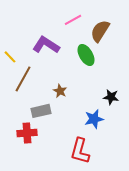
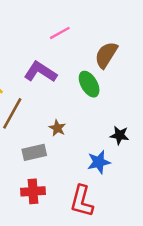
pink line: (73, 20) -> (60, 33), moved
red cross: (27, 133) -> (33, 191), moved

